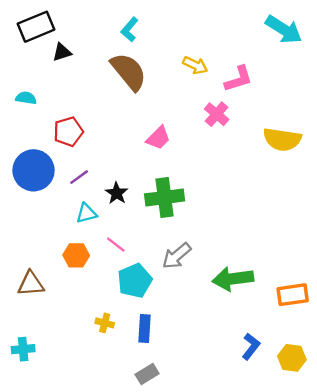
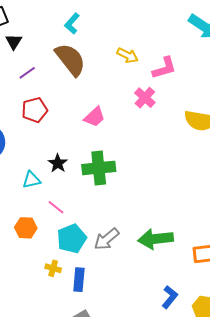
black triangle: (62, 52) -> (14, 42), turned -42
red pentagon: (68, 132) -> (35, 110), moved
purple line: (79, 177) -> (27, 73), moved
orange hexagon: (76, 255) -> (26, 228), moved
gray arrow: (177, 256) -> (107, 239), moved
yellow cross: (105, 323) -> (53, 268), moved

